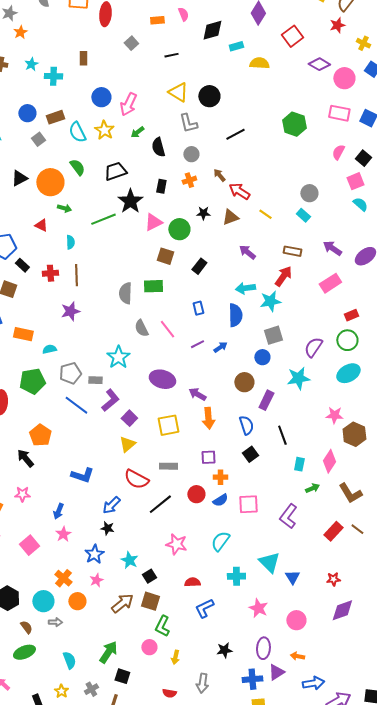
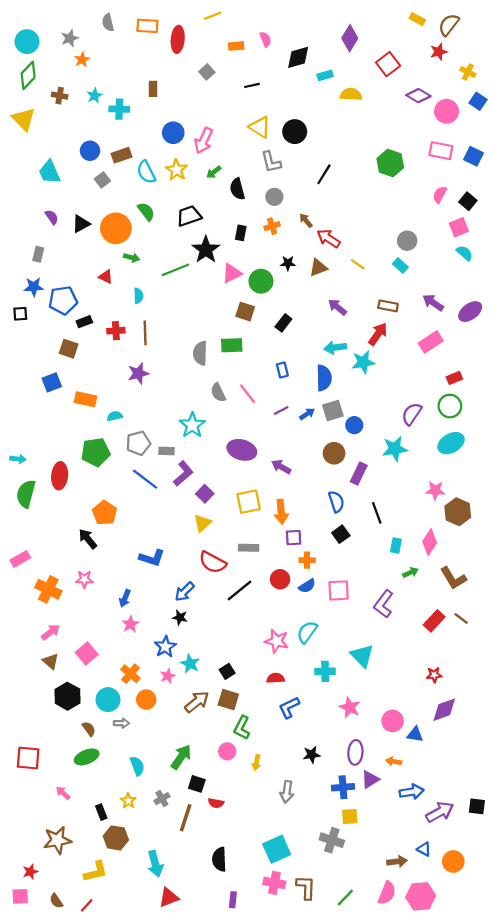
black line: (235, 134) -> (324, 174), turned -30
black rectangle: (22, 265) -> (84, 322), turned -64
gray square: (273, 335) -> (333, 411), moved
orange arrow: (208, 418) -> (281, 512), moved
pink star: (176, 544) -> (277, 641), moved
pink square: (29, 545) -> (87, 653), moved
cyan star: (129, 560) -> (190, 664), moved
blue triangle: (292, 577) -> (415, 734), moved, turned -49
red semicircle: (169, 693) -> (216, 803), moved

